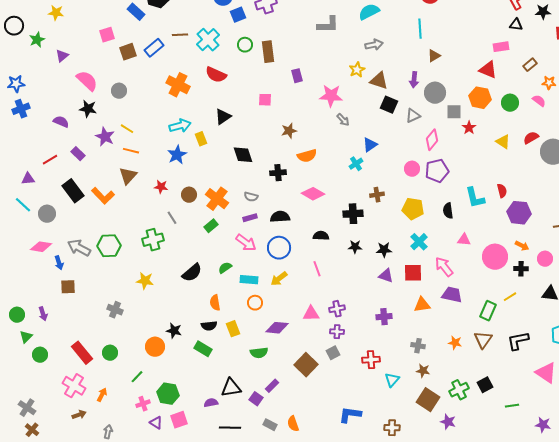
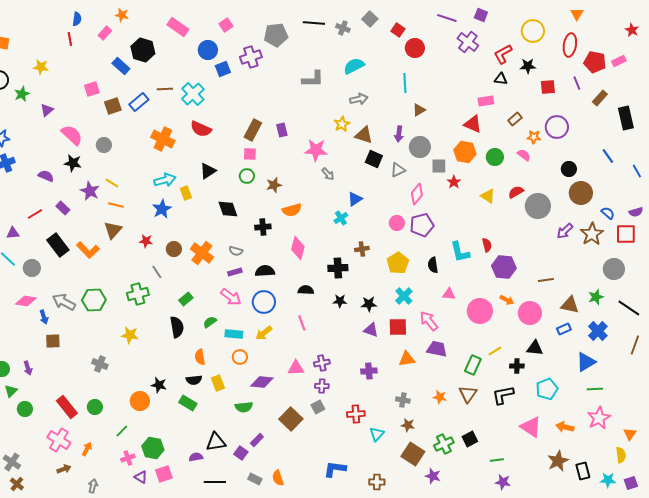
green circle: (245, 45) -> (247, 176), moved
brown rectangle: (268, 52) -> (253, 130), moved, turned 35
pink diamond: (313, 194) -> (298, 248), turned 75
yellow pentagon: (413, 209) -> (398, 263), turned 30
green rectangle: (211, 226) -> (186, 299), moved
pink circle: (545, 259) -> (530, 313), size x1.5
black cross: (521, 269) -> (517, 366), moved
black semicircle: (192, 273) -> (177, 327), turned -60
purple star: (543, 425) -> (503, 482), moved

